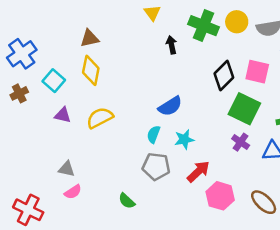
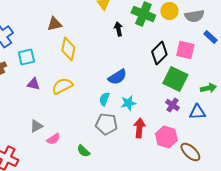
yellow diamond: (91, 70) -> (68, 49), moved
cyan square: (54, 81) -> (26, 57), turned 36
gray triangle: (67, 169) -> (36, 126), turned -40
red arrow: (198, 171) -> (139, 128), turned -42
pink semicircle: (73, 192) -> (53, 139), moved
pink hexagon: (220, 196) -> (166, 137), moved

